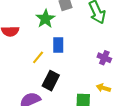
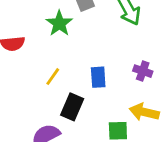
blue rectangle: (58, 45) -> (98, 77), moved
yellow arrow: (103, 88) -> (144, 112), size x1.5

